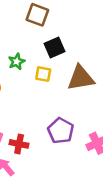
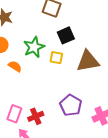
green star: (17, 62) -> (34, 47), size x1.5
red cross: (19, 144) -> (36, 116), turned -35

